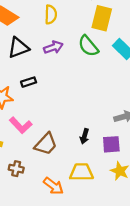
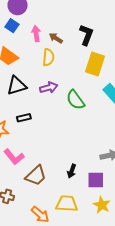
green semicircle: (88, 46) -> (75, 100), moved

